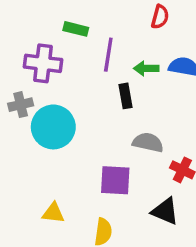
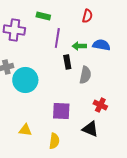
green rectangle: (76, 29) -> (43, 16), moved
purple cross: (43, 63) -> (14, 30), moved
gray semicircle: (148, 142) -> (85, 75), moved, turned 90

